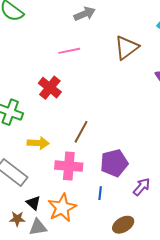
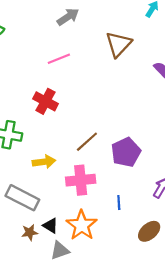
brown line: (81, 132) -> (87, 142), turned 30
purple pentagon: (114, 163) -> (126, 152), moved
brown star: (17, 219) -> (30, 232), moved

